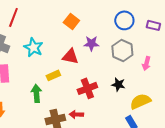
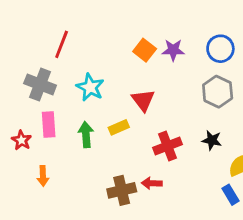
purple star: (91, 43) -> (173, 50), moved
red triangle: (70, 56) -> (143, 100), turned 42
green arrow: (36, 93) -> (86, 135), moved

